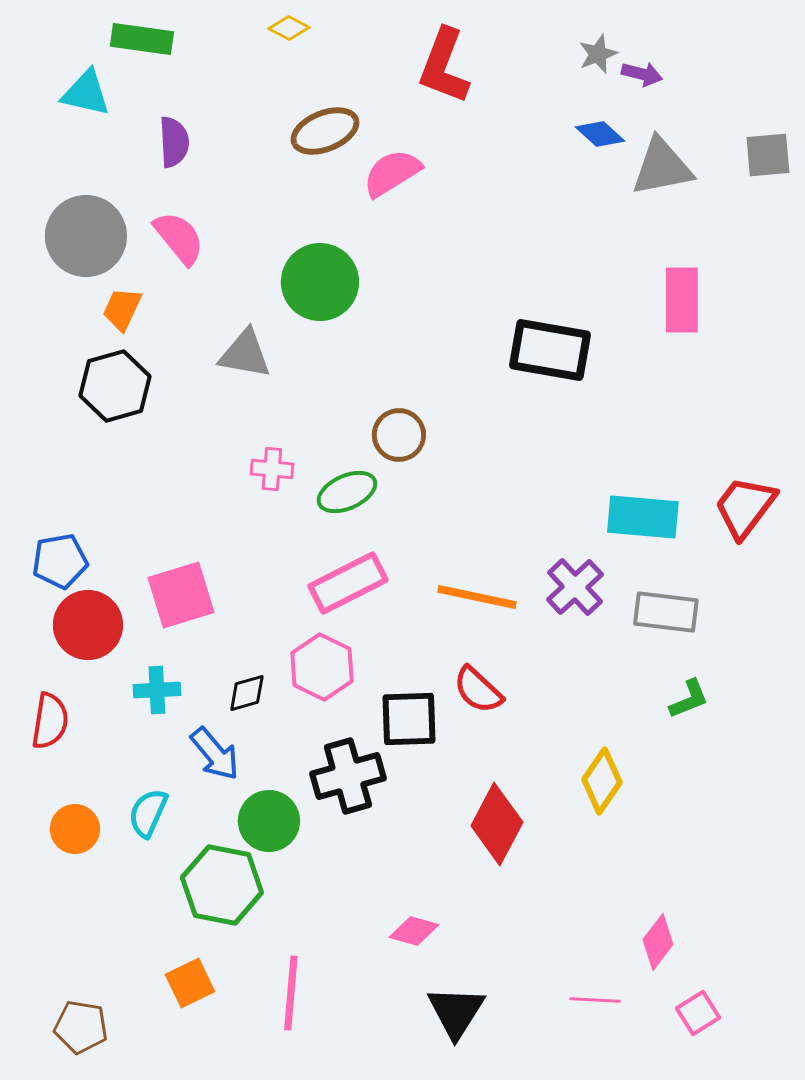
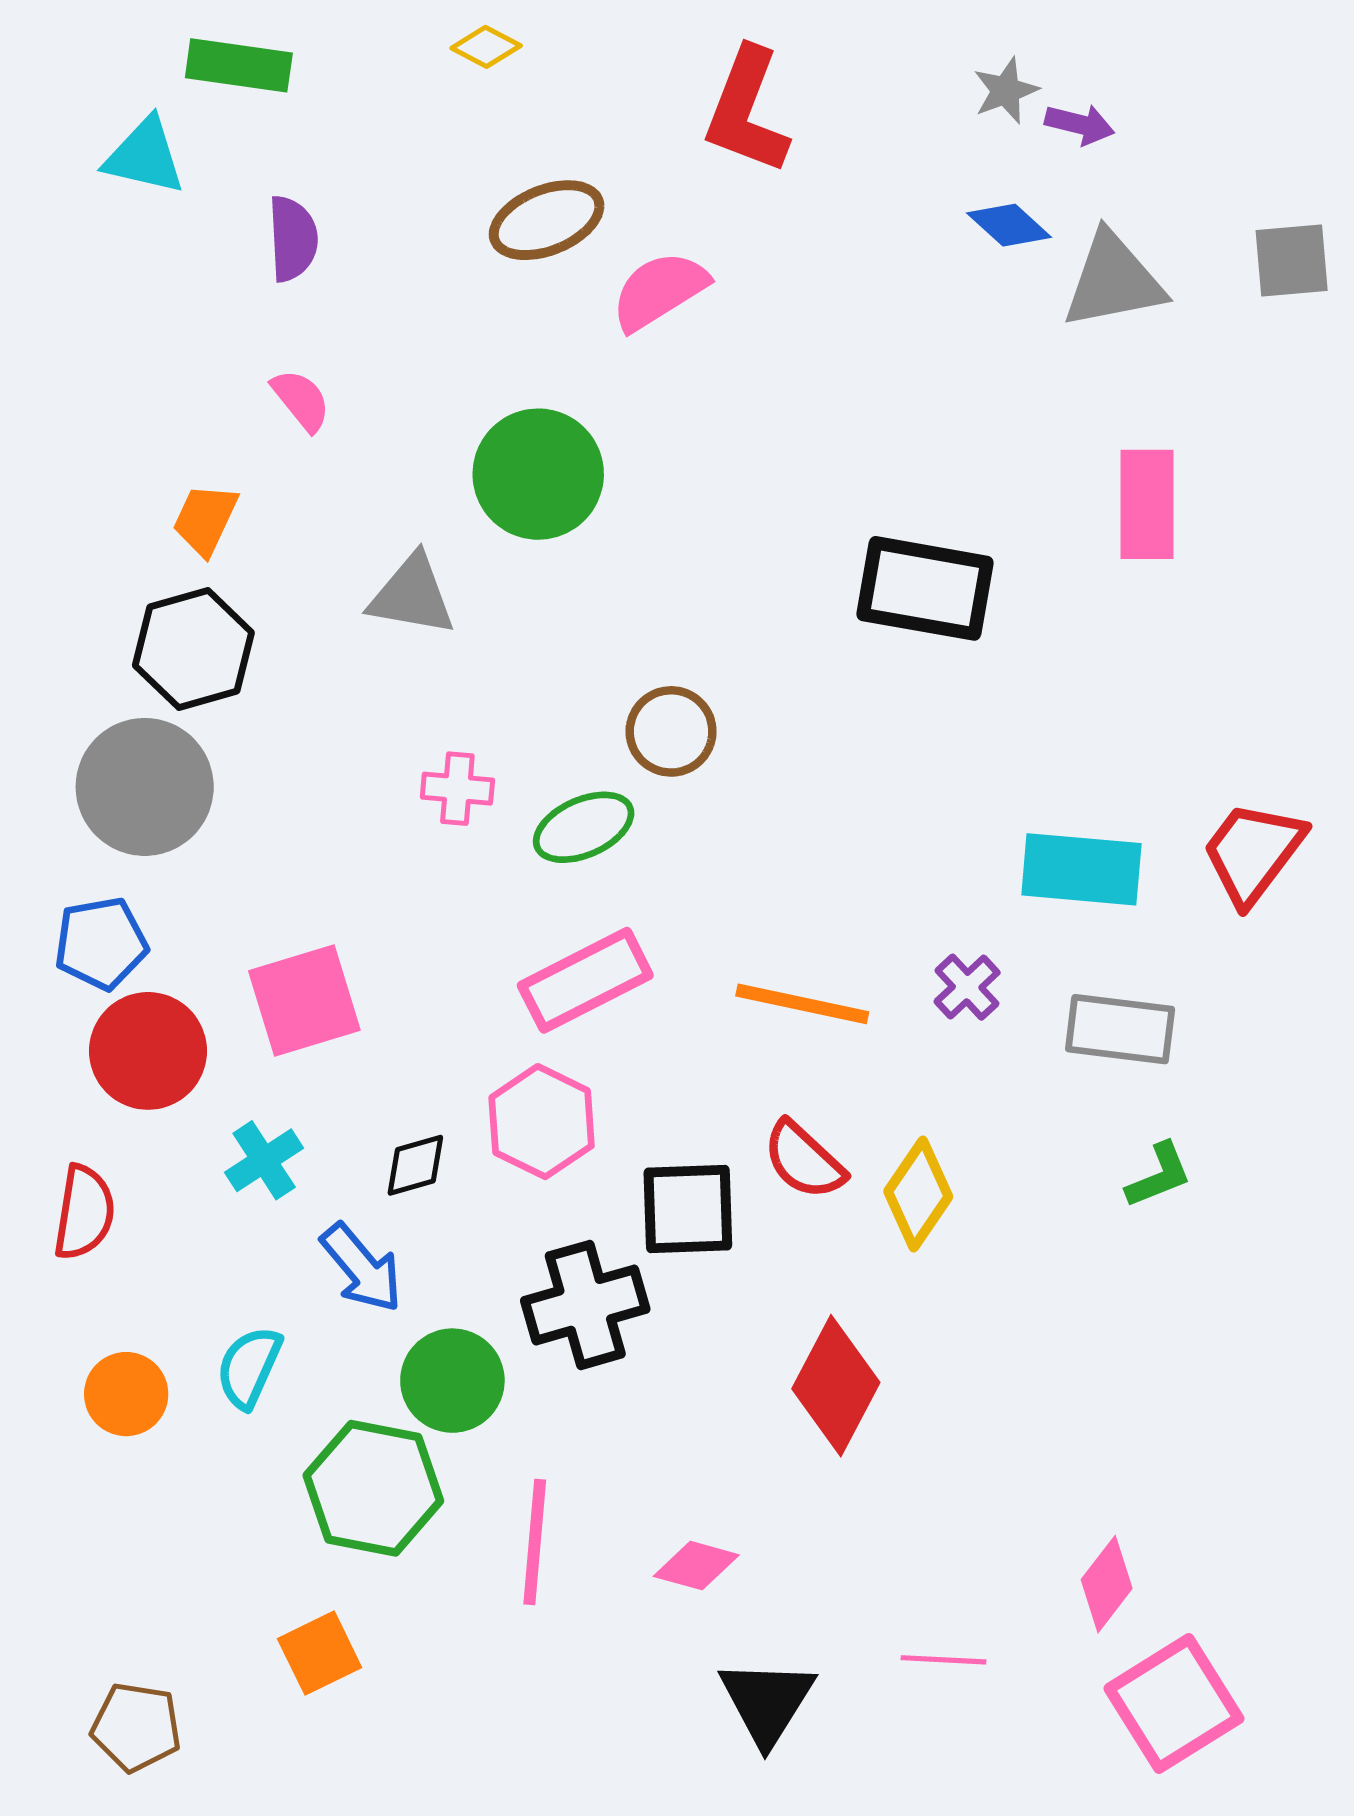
gray circle: (86, 236) -> (145, 787), moved
pink semicircle: (179, 238) -> (301, 400), size x0.7
purple cross: (575, 587) -> (967, 987), size x0.7
cyan cross: (157, 690) -> (264, 1160), turned -30
yellow diamond: (602, 781) -> (918, 1194), moved
pink line: (291, 993) -> (535, 1542), moved
pink line: (595, 1000) -> (943, 1660), moved
pink square: (698, 1013) -> (1174, 1703), size x1.8

